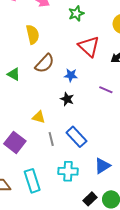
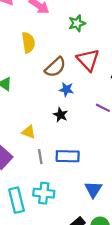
brown semicircle: (45, 63) -> (55, 67), moved
blue rectangle: (76, 137) -> (68, 156), turned -50
blue triangle: (102, 166) -> (93, 189), turned -30
cyan cross: (68, 171) -> (44, 193), moved

